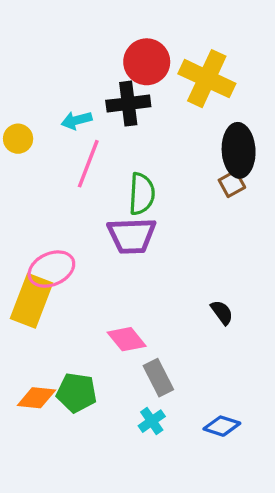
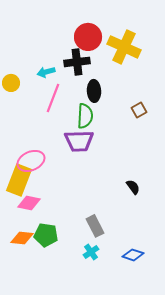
black ellipse: (239, 150) -> (94, 91), moved, size x0.7
pink diamond: (127, 339) -> (29, 203), moved, turned -40

